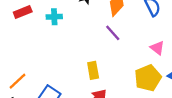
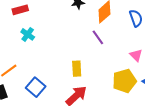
cyan cross: (54, 17) -> (28, 34), moved, turned 32

